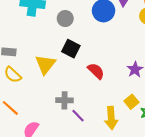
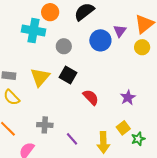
yellow triangle: (45, 64) -> (40, 77), moved
gray cross: (64, 100) -> (45, 125), moved

